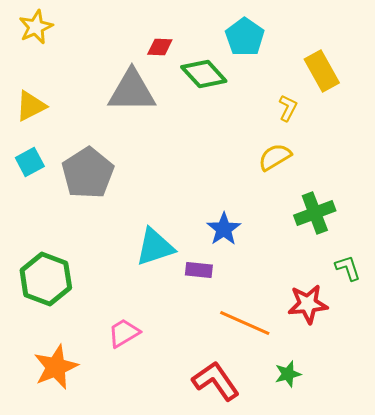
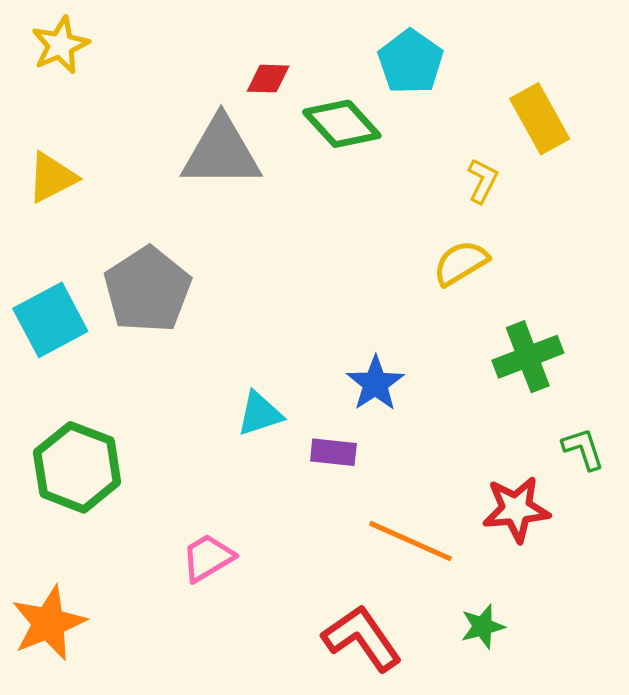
cyan square: (30, 162) -> (50, 320), moved, size x1.5
cyan triangle: (155, 247) -> (260, 414), size x0.7
orange star: (56, 367) -> (49, 623), moved

